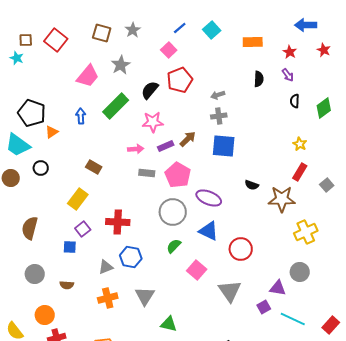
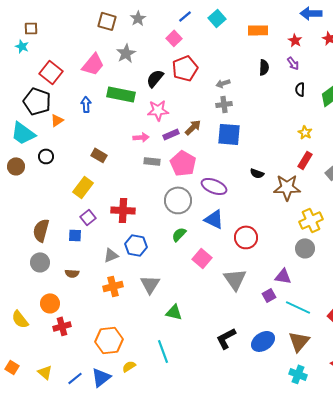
red square: (56, 40) -> (51, 72), moved
green rectangle: (116, 106) -> (121, 94), turned 56
brown semicircle: (30, 228) -> (41, 230), moved
gray circle: (300, 272) -> (305, 248), moved

